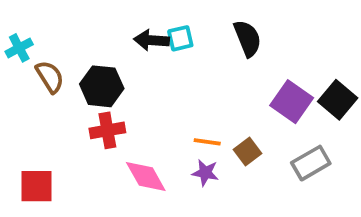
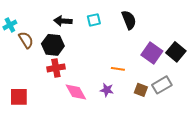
black arrow: (152, 40) -> (63, 21), moved
orange line: (207, 142) -> (118, 69), moved
brown square: (247, 152) -> (141, 90), moved, turned -32

